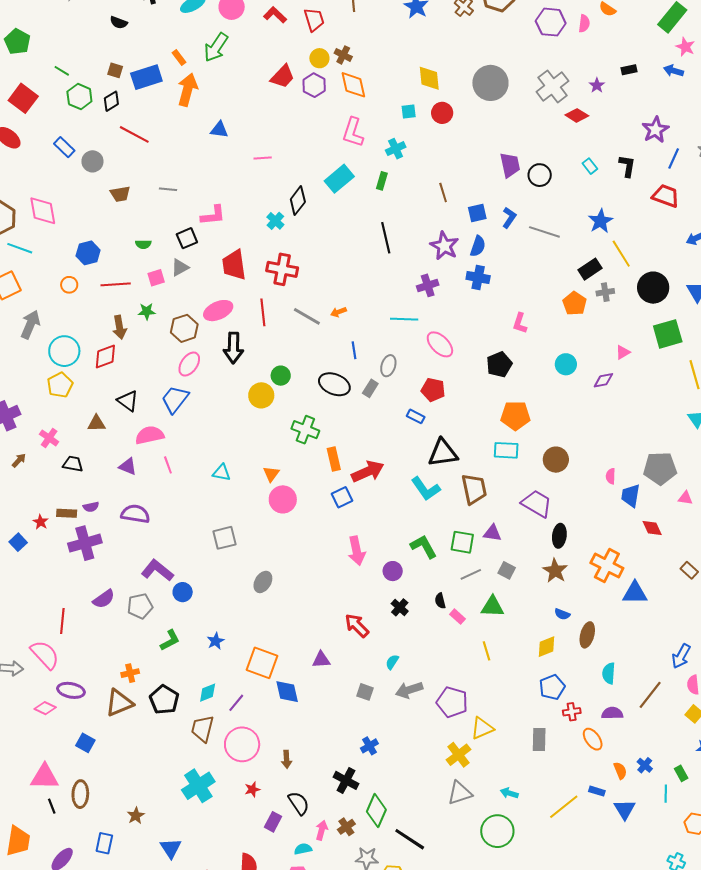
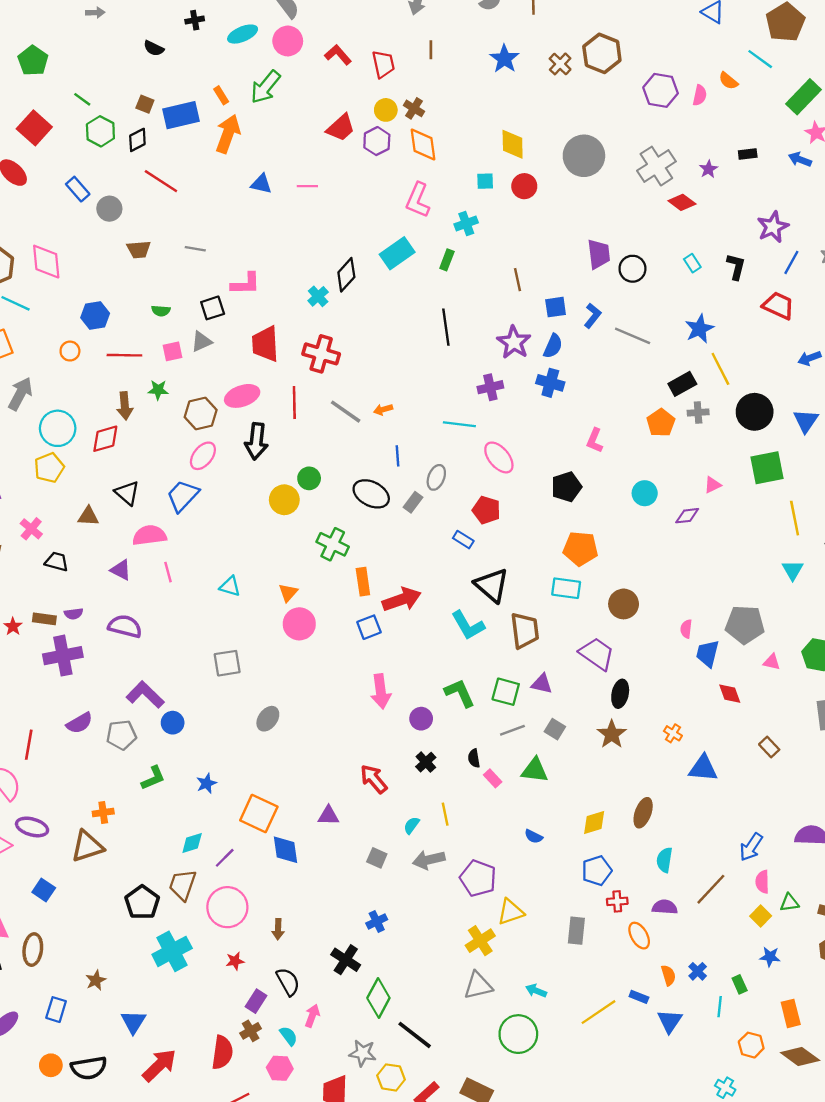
pink line: (263, 158) -> (307, 186), moved
black triangle: (443, 453) -> (492, 585), turned 44
orange cross: (607, 566) -> (673, 733), size x0.5
blue semicircle: (562, 614) -> (534, 836), moved
yellow line: (487, 651) -> (445, 814), moved
black pentagon: (164, 700) -> (142, 902), moved
brown cross: (346, 827) -> (251, 1031), moved
cyan semicircle: (303, 849) -> (289, 1036), turned 60

